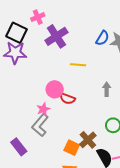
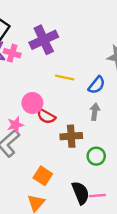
pink cross: (38, 17) -> (12, 53), moved, turned 32
blue semicircle: (102, 38) -> (97, 85), moved
brown cross: (88, 140) -> (71, 136), moved, turned 30

